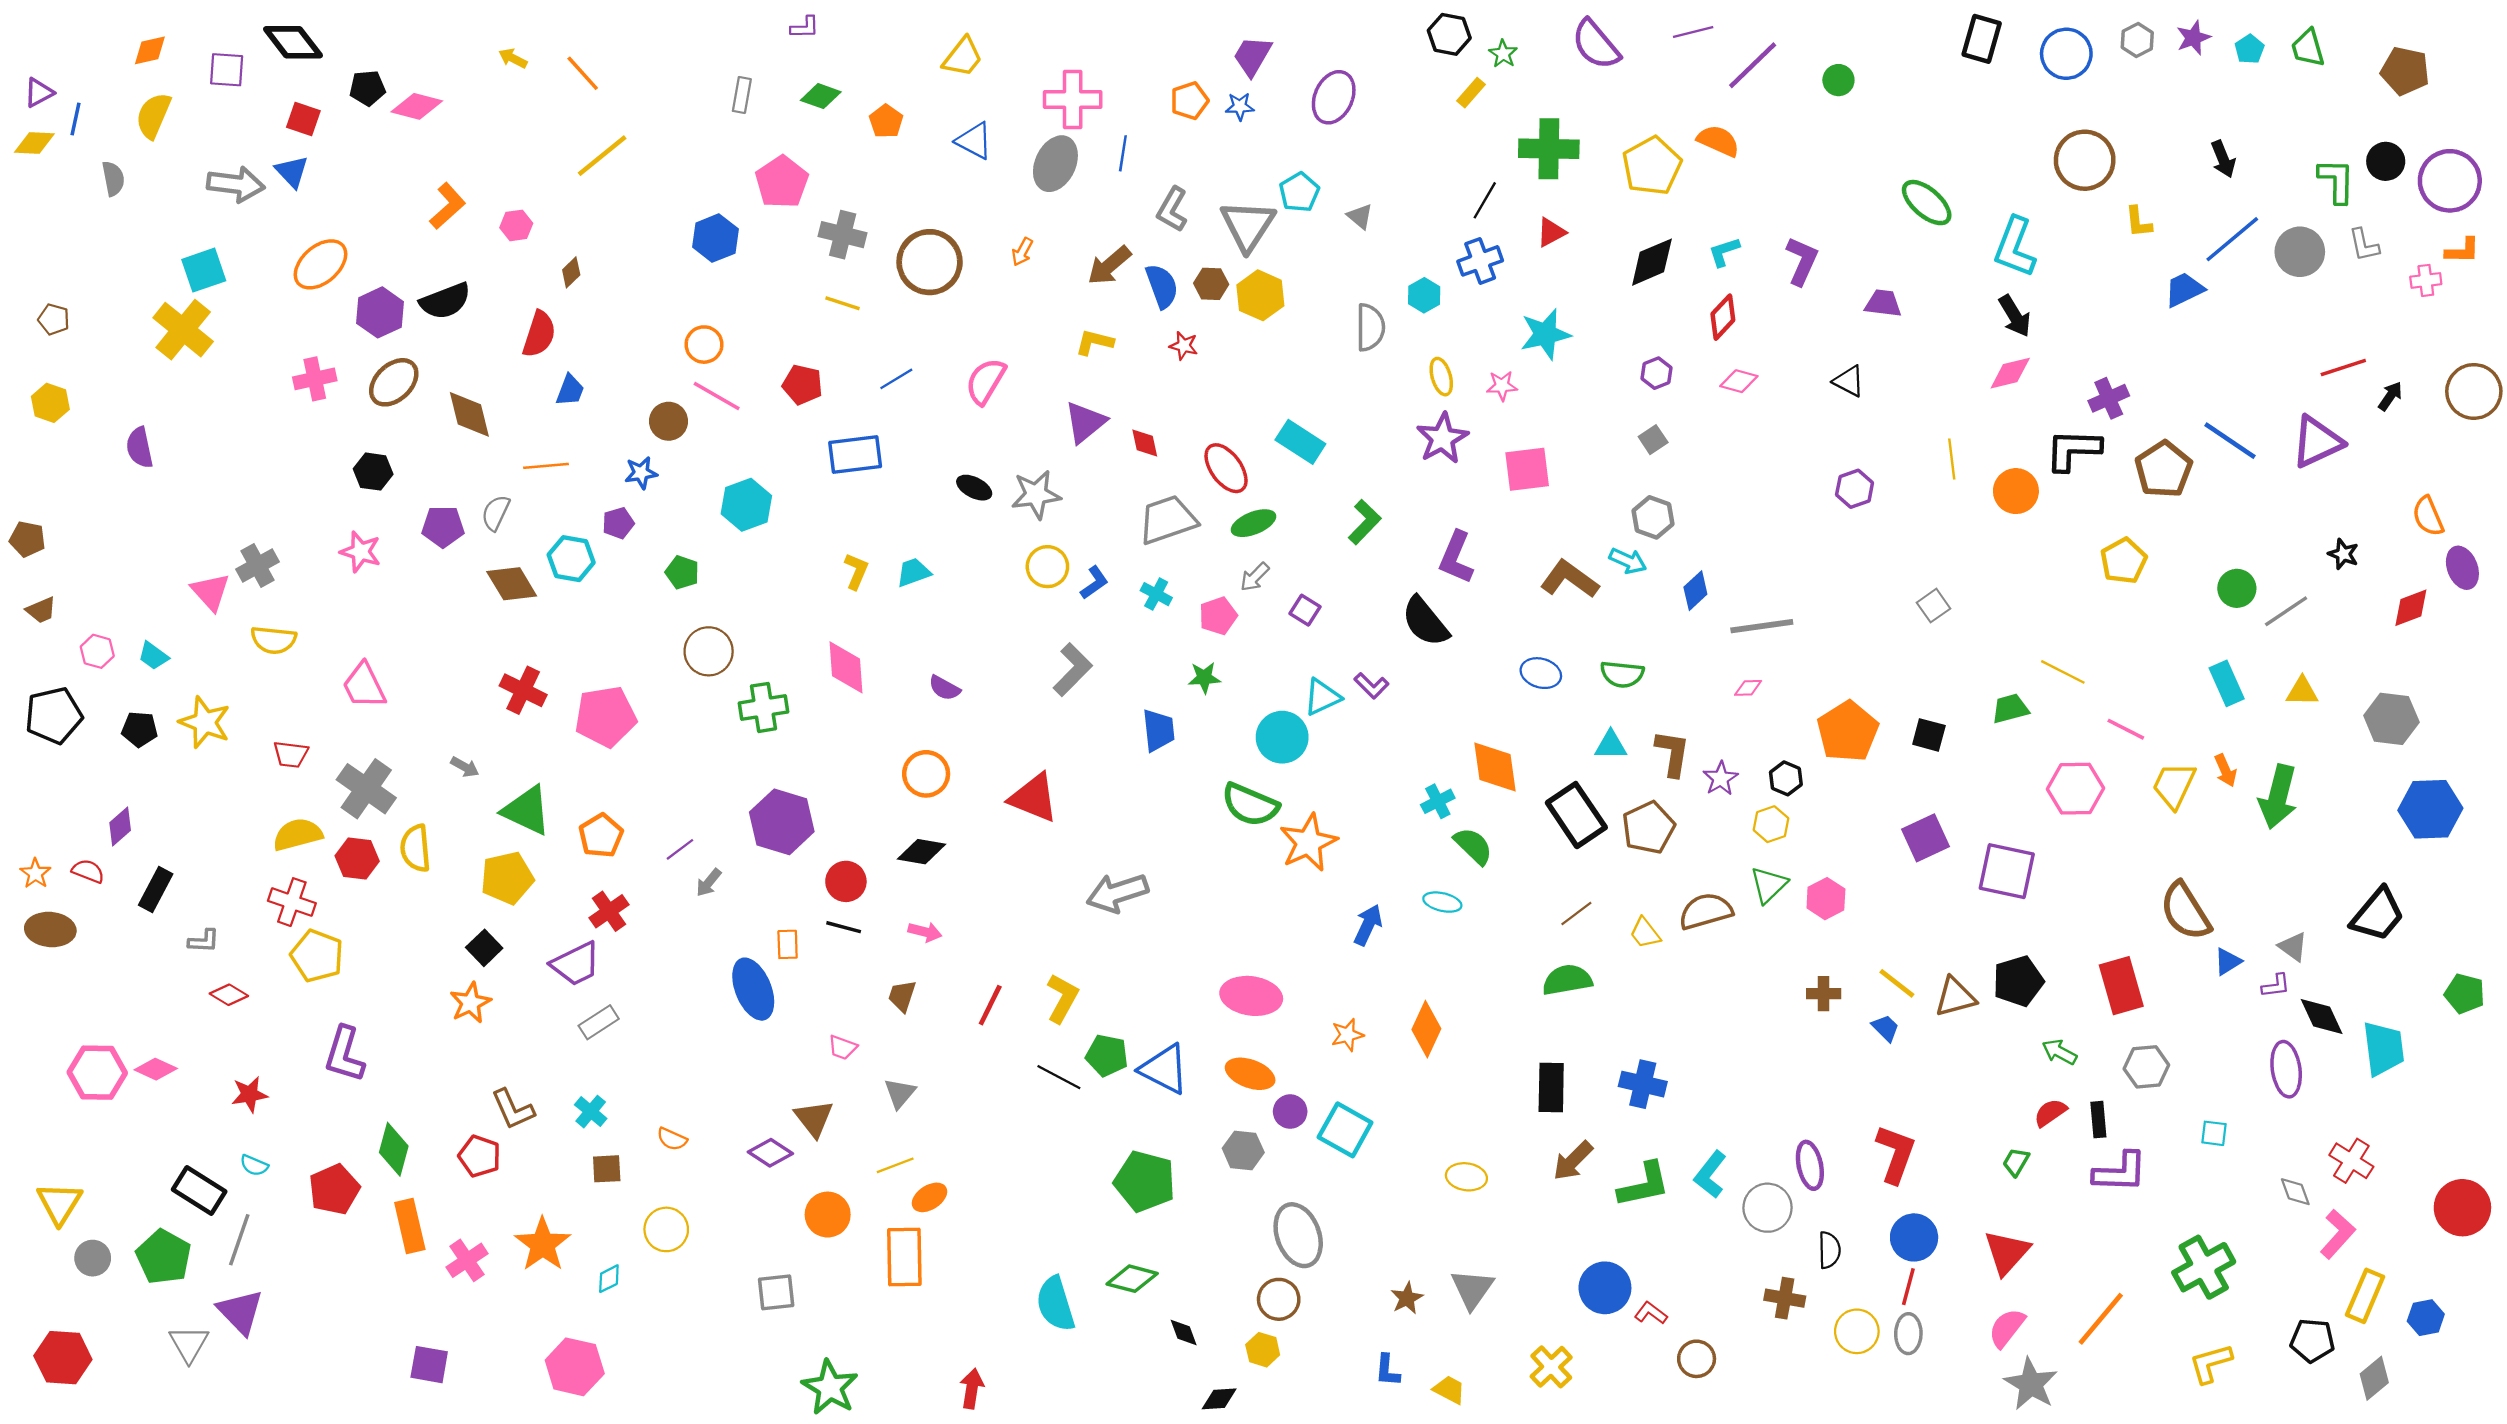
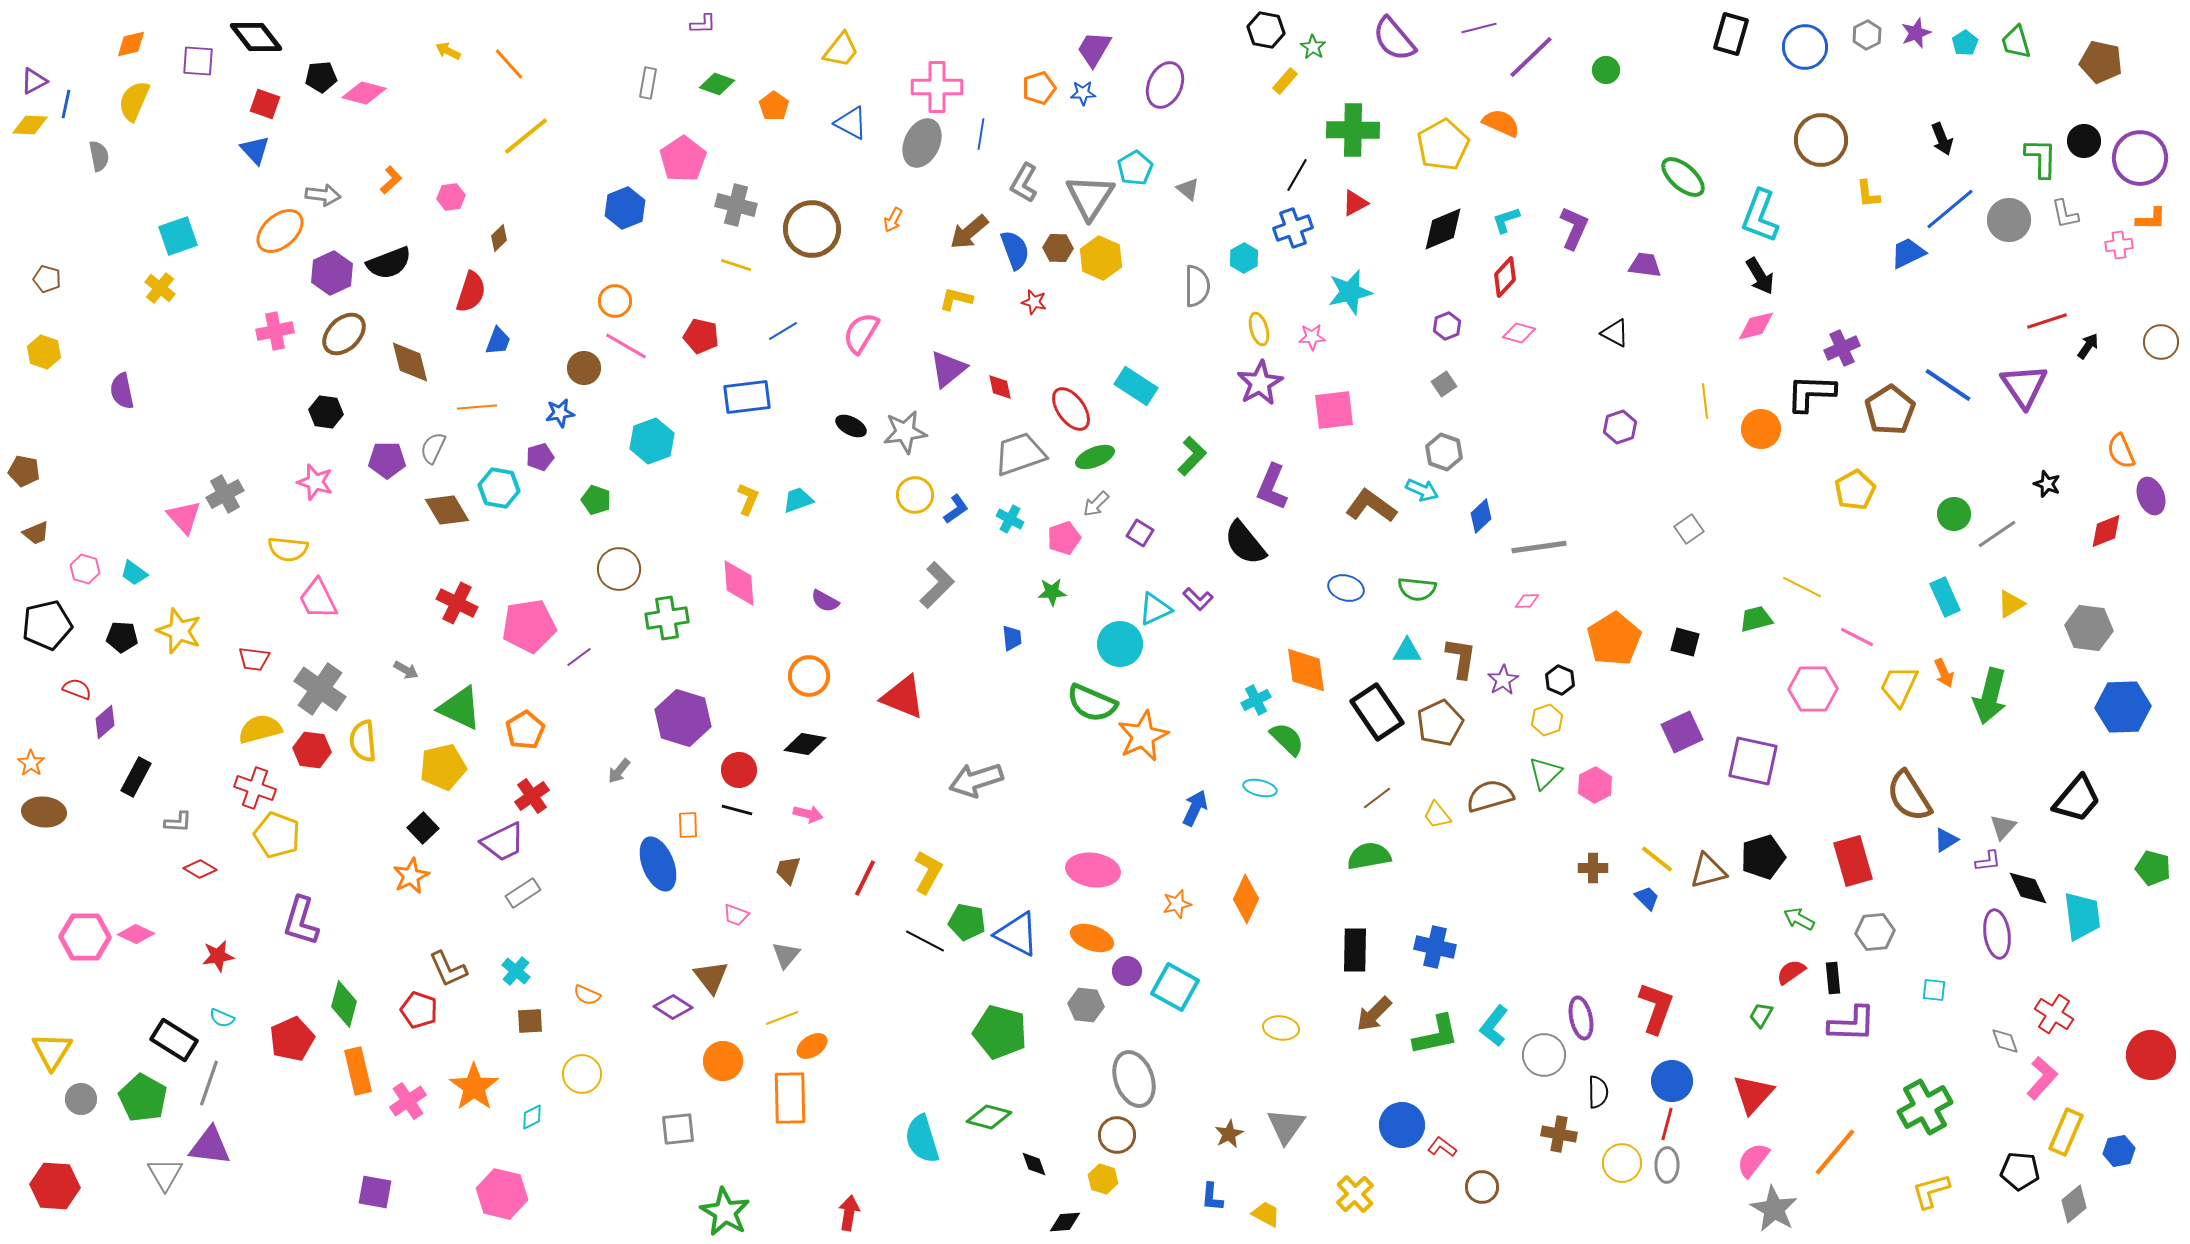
gray arrow: (236, 184) -> (323, 195), moved, size x0.7
orange L-shape: (448, 206) -> (391, 180), size x0.7
yellow cross: (183, 330) -> (160, 288), size x0.6
brown circle: (2474, 391) -> (2161, 342), size x0.7
purple triangle: (2317, 442) -> (2024, 386), turned -39
yellow semicircle: (274, 640) -> (288, 549), moved
yellow triangle: (2302, 691) -> (2011, 604), turned -32
blue trapezoid: (1158, 730) -> (1012, 638), size x0.7
purple line: (680, 849) -> (579, 657), moved
red semicircle: (88, 871) -> (77, 689), moved
gray triangle: (2293, 947) -> (2003, 827), turned 36
purple triangle: (240, 1312) -> (210, 1146), turned -39

